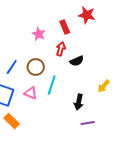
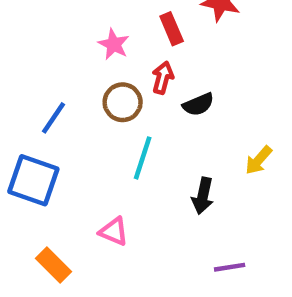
brown circle: (36, 67) -> (123, 102), moved
pink triangle: (31, 93) -> (114, 232), moved
orange rectangle: (12, 121) -> (53, 265), moved
purple line: (88, 123) -> (230, 267), moved

